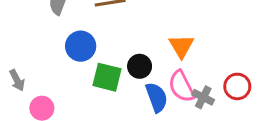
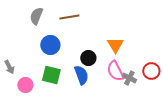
green square: (107, 77) -> (51, 75), moved
blue semicircle: (157, 97) -> (81, 75), moved

